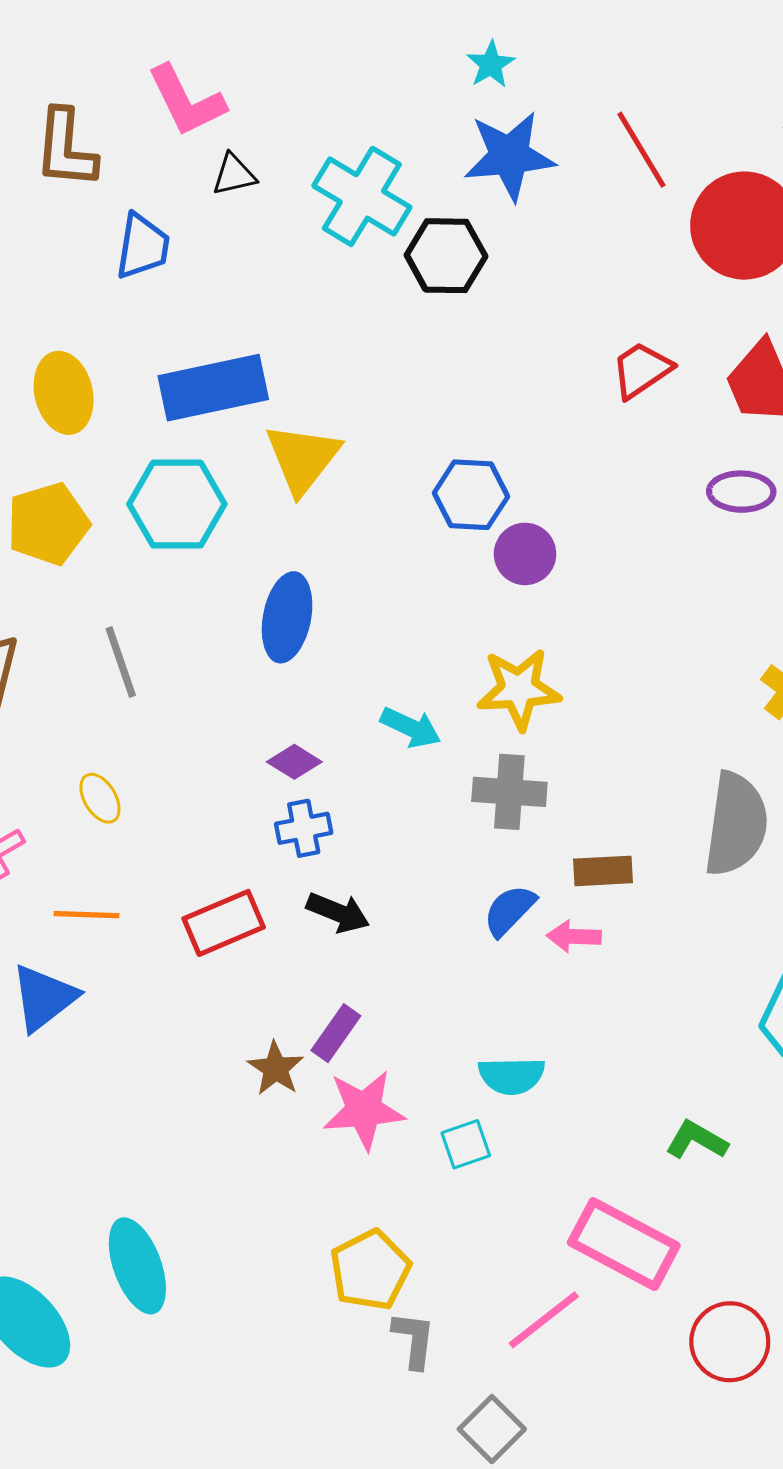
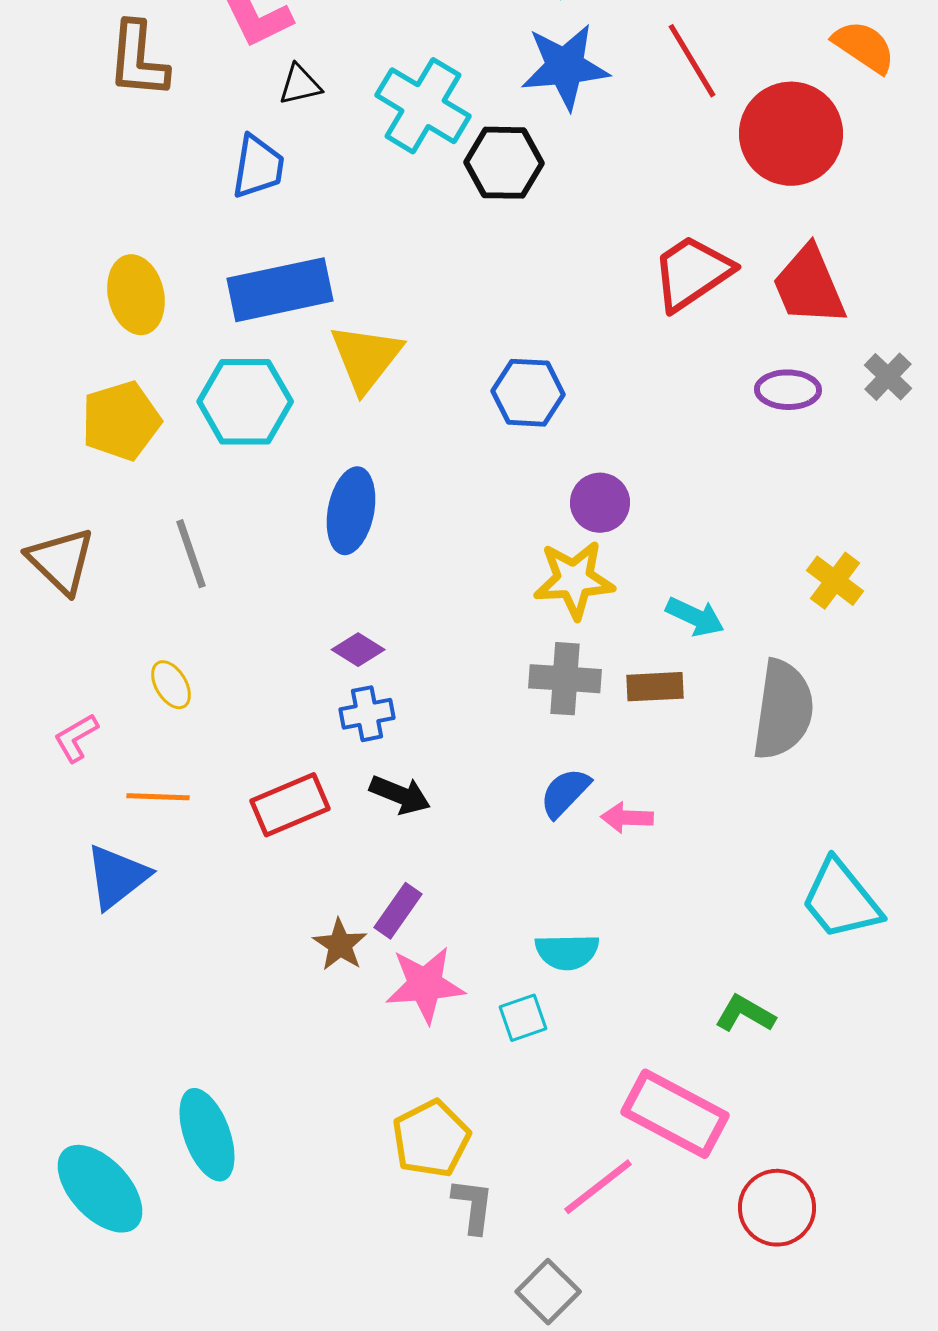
blue trapezoid: (143, 246) -> (258, 167), moved
red trapezoid: (641, 370) -> (692, 273), size x1.4
purple circle: (525, 554) -> (600, 503), moved
cyan arrow: (411, 728) -> (695, 617), moved
brown rectangle: (603, 871) -> (655, 687), moved

